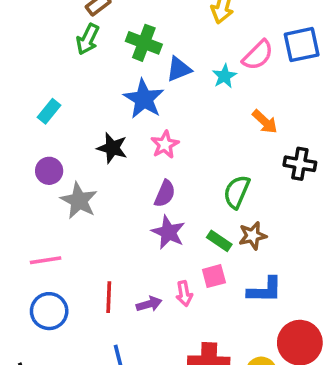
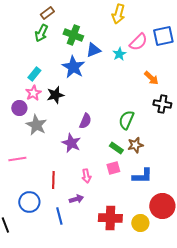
cyan rectangle: (49, 111) -> (34, 74), moved
orange arrow: (265, 122) -> (151, 78), moved
pink star: (165, 144) -> (33, 93), moved
black star: (112, 148) -> (55, 95), turned -30
purple star: (168, 232) -> (71, 143), moved
pink arrow: (184, 294) -> (86, 176), moved
purple arrow: (149, 304) -> (76, 199), moved
blue circle: (49, 311) -> (29, 202), moved

